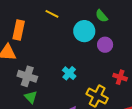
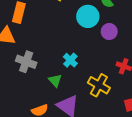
green triangle: (31, 97) -> (55, 80), moved

